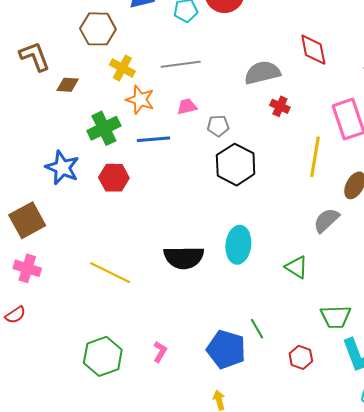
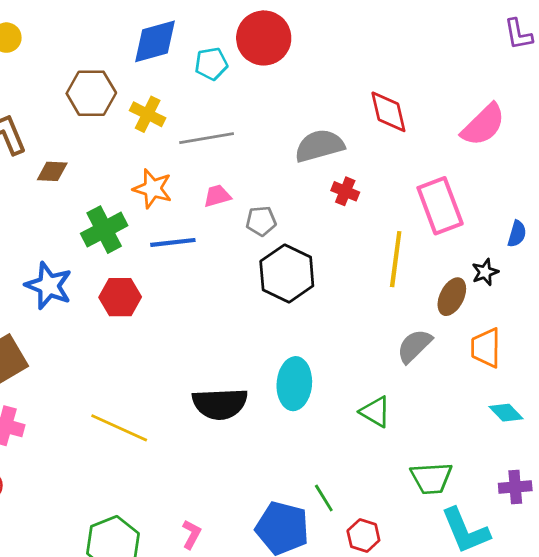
yellow cross: (122, 68) -> (148, 114), moved
red hexagon: (301, 357) -> (363, 536), moved

